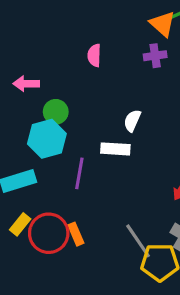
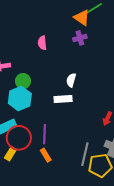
purple line: (79, 173) -> (45, 134), moved
red circle: (49, 233) -> (19, 138), moved
gray line: (138, 241) -> (85, 154), turned 55

